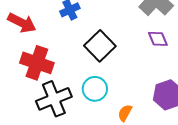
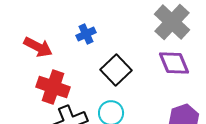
purple diamond: (158, 39) -> (174, 63), size x1.5

